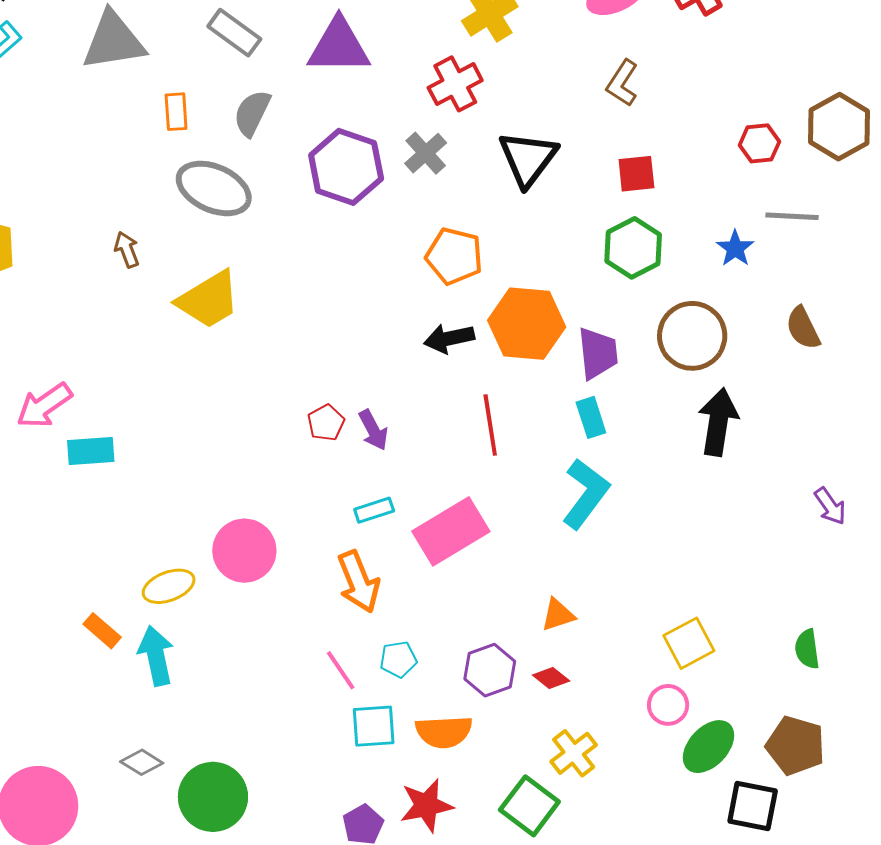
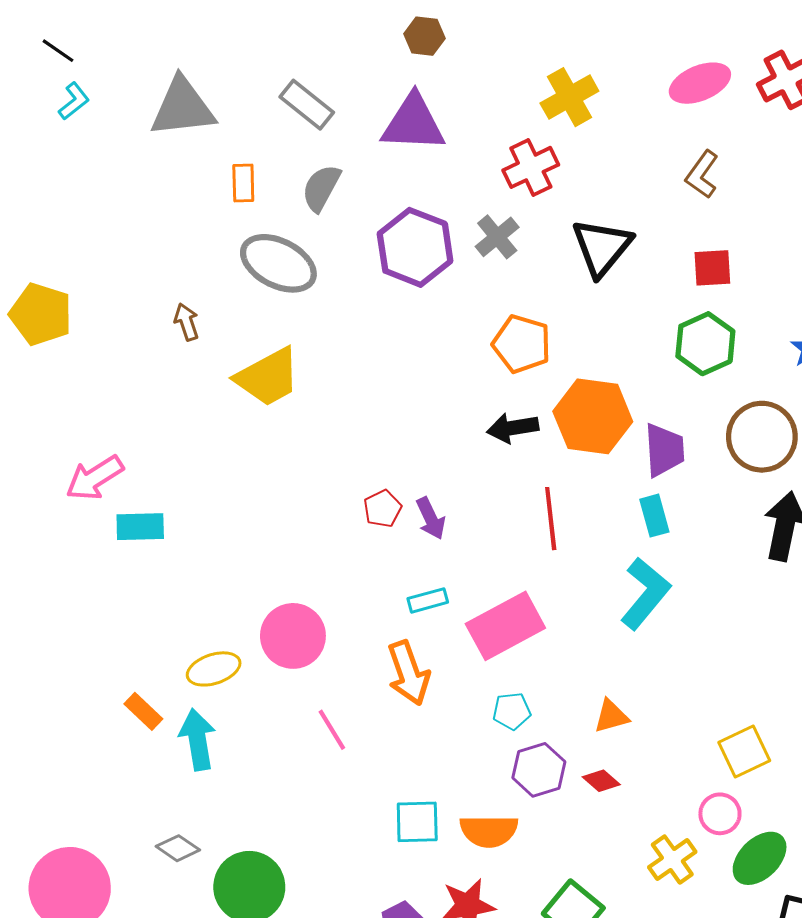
cyan pentagon: (398, 659) -> (512, 711), moved
pink line: (341, 670) -> (332, 730), moved
yellow cross: (574, 753) -> (672, 859), moved

